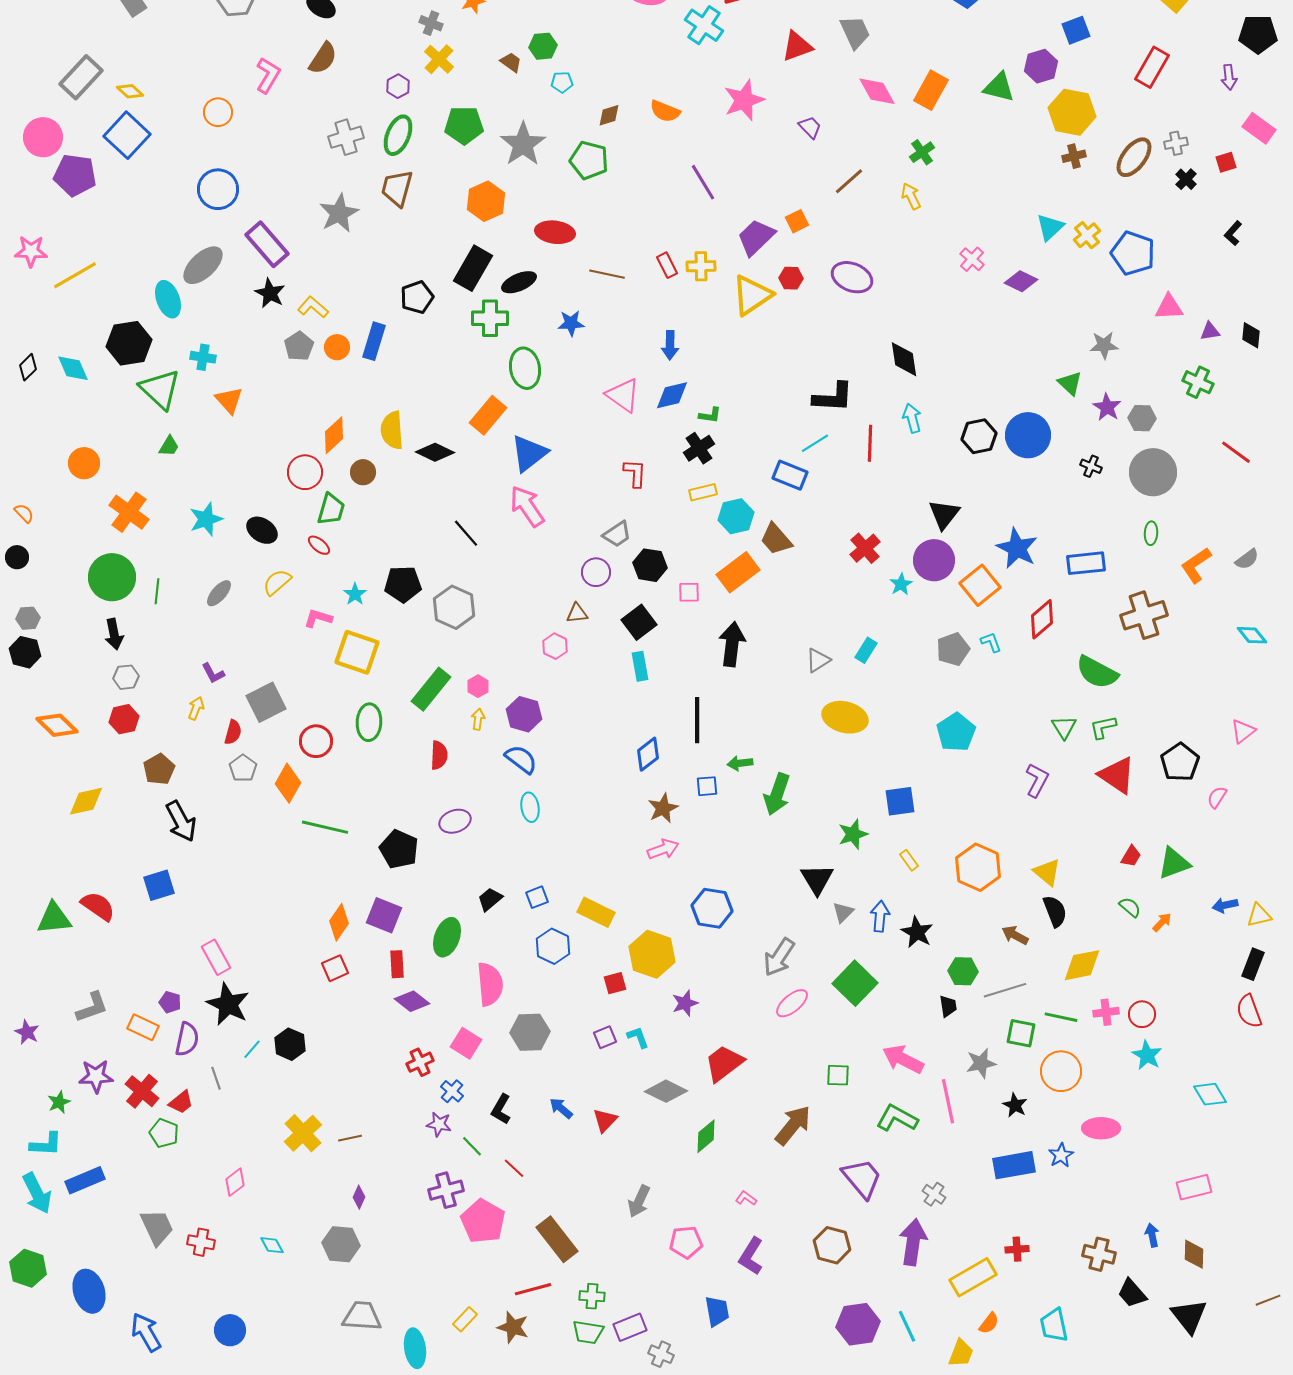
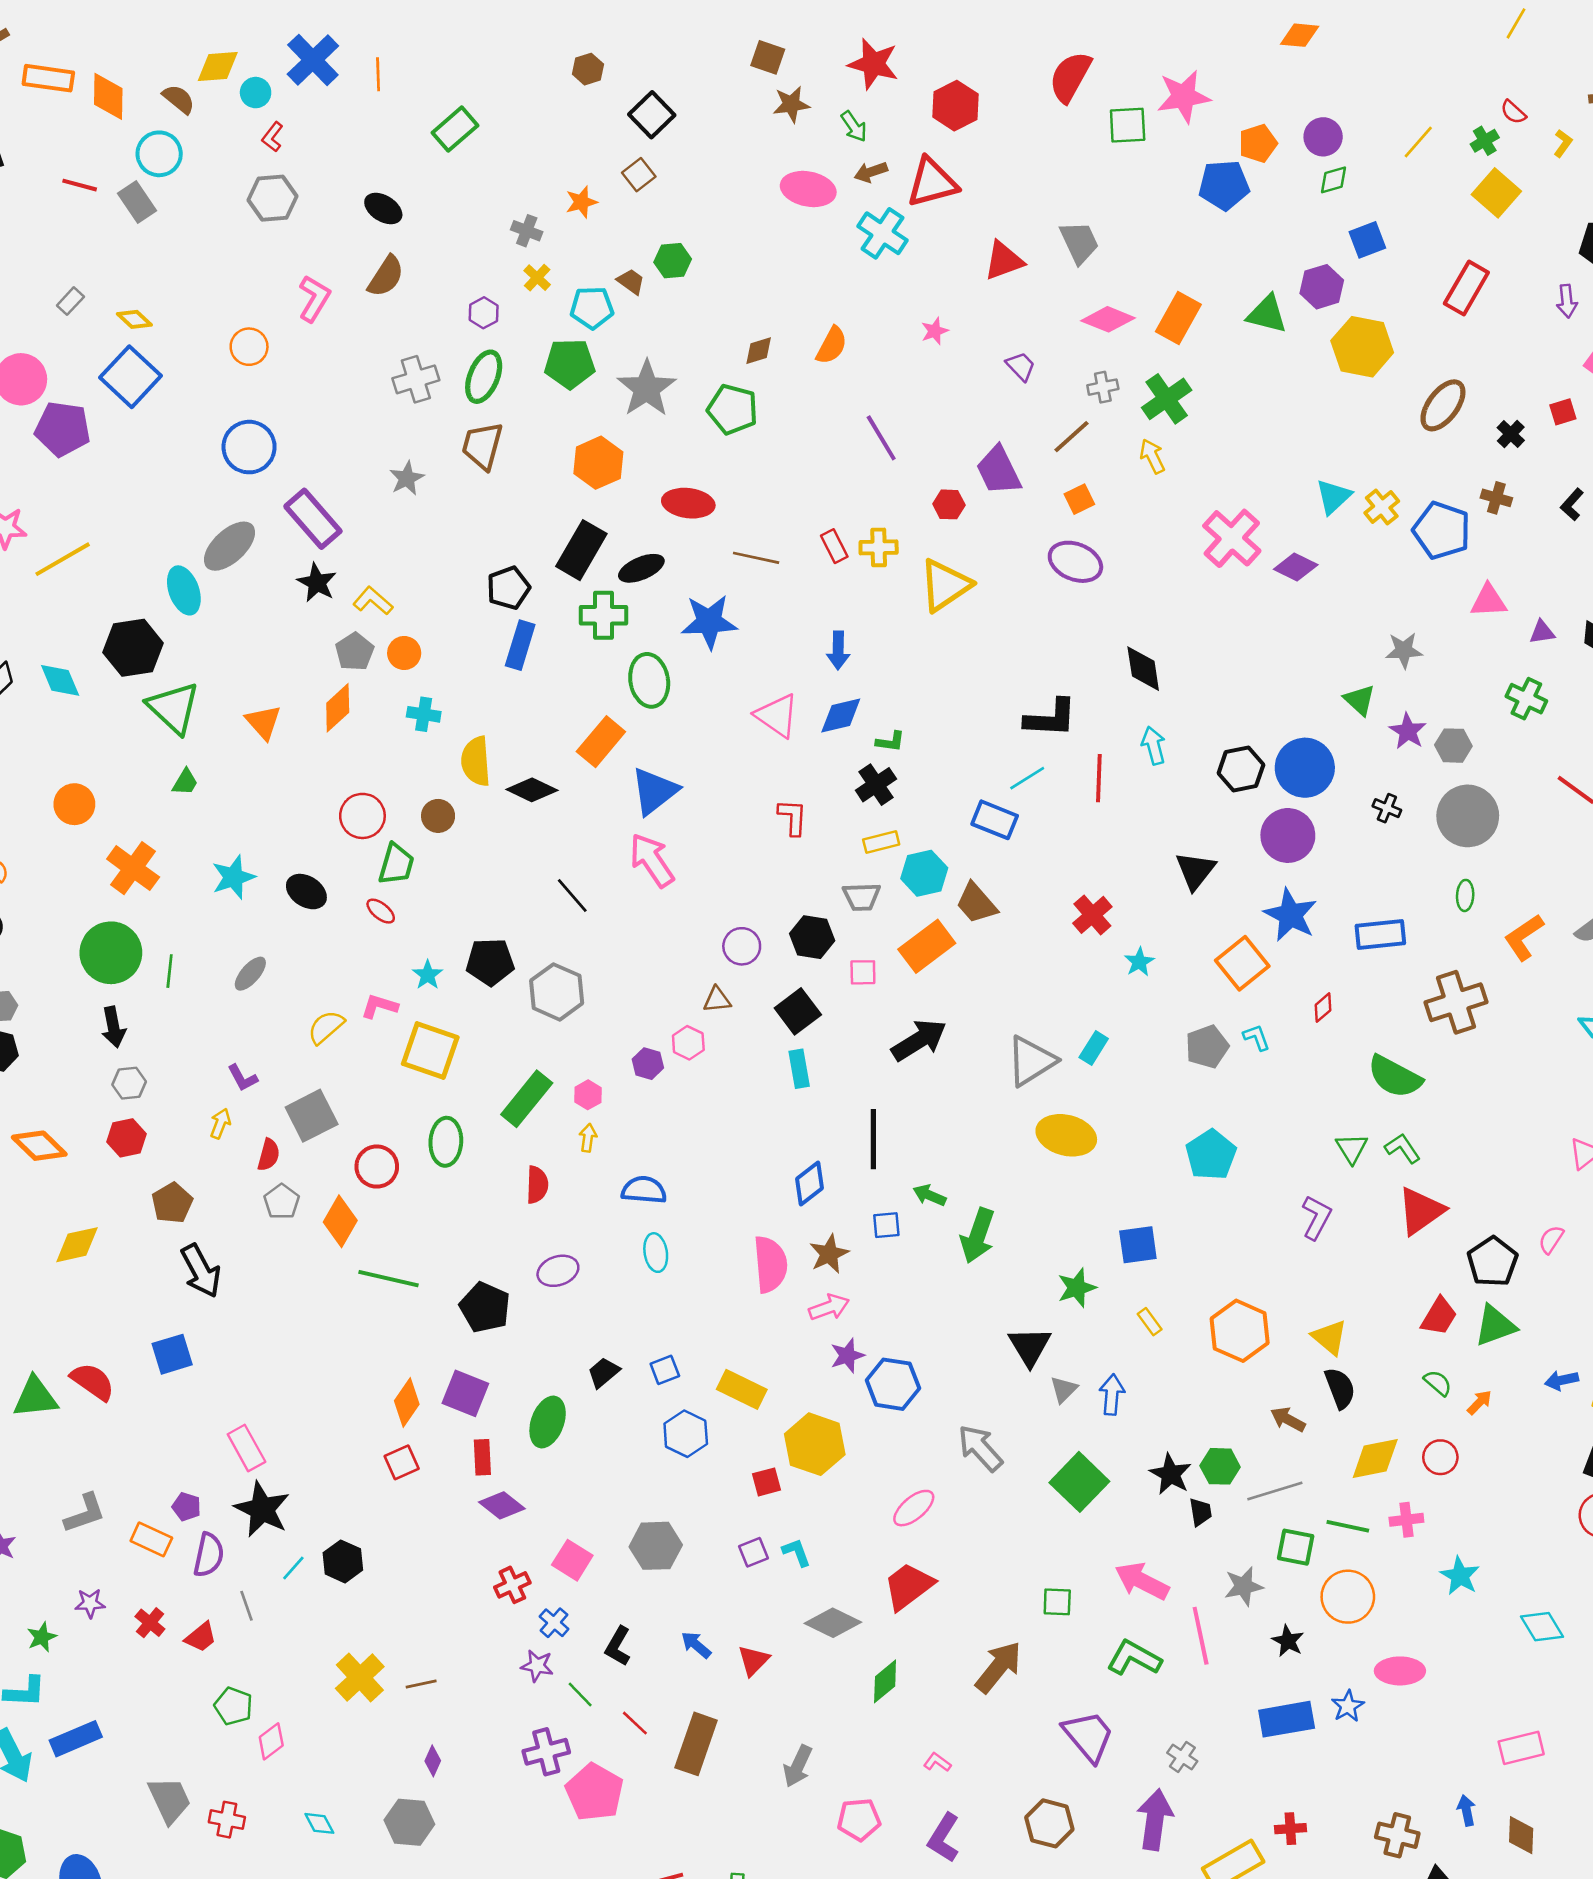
yellow cross: (439, 59) -> (537, 278), size x0.7
gray rectangle: (81, 77) -> (70, 301), size x0.5
cyan pentagon: (562, 82) -> (592, 308), moved, size x1.5
pink diamond: (877, 91) -> (1108, 319), turned -39
pink star: (744, 100) -> (935, 331), size x0.5
orange semicircle: (665, 111) -> (832, 345), turned -84
gray cross: (1176, 143) -> (1103, 387), moved
green cross: (922, 152) -> (1167, 399), size x1.5
brown cross: (1074, 156) -> (1496, 498), moved, turned 30
gray star: (339, 213) -> (407, 478), size x0.7
orange square: (797, 221) -> (1079, 499), moved
purple trapezoid: (756, 237) -> (999, 471), moved, turned -72
pink cross: (972, 259) -> (1232, 538), size x1.8
red hexagon: (791, 278) -> (949, 504), moved
blue star: (571, 323) -> (709, 622), size x1.6
blue rectangle: (374, 341) -> (520, 645), moved
cyan cross: (203, 357) -> (424, 714), moved
orange diamond: (334, 435) -> (338, 708), moved
gray trapezoid: (617, 534) -> (862, 897), moved, turned 32
purple circle: (934, 560) -> (1288, 835), moved
yellow semicircle: (277, 582) -> (326, 1027), moved
red diamond: (1042, 619) -> (1323, 1008), size x0.6
black arrow: (732, 644) -> (919, 1040), turned 51
gray triangle: (818, 660) -> (1031, 1061), size x1.6
purple hexagon: (524, 714) -> (648, 1064), moved, size x0.7
green L-shape: (1103, 727) -> (1403, 1148), turned 68
blue semicircle: (521, 759) -> (644, 1190), turned -32
black pentagon: (1180, 762) -> (1492, 1262), moved
green arrow: (740, 763) -> (929, 1195), turned 30
red triangle: (1117, 775) -> (1421, 1211), turned 51
red trapezoid: (1131, 856) -> (1439, 1316), size x1.4
black star: (917, 932) -> (1171, 1474), moved
gray arrow: (779, 957) -> (980, 1448), turned 105
pink semicircle: (490, 984) -> (770, 1264), moved
purple star: (685, 1003) -> (847, 1356), moved
pink ellipse: (792, 1003) -> (914, 1508), moved
red circle: (1142, 1014) -> (1440, 1457), moved
purple star: (96, 1076) -> (90, 1603), size x0.7
red cross: (142, 1091) -> (150, 1623), size x0.7
green pentagon: (164, 1133) -> (233, 1706), moved
brown rectangle: (557, 1239) -> (696, 1744), moved, turned 57

